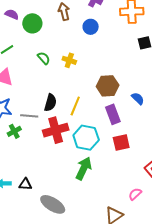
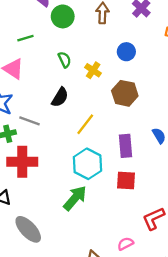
blue circle: (91, 27) -> (126, 52), moved
brown hexagon: (108, 86) -> (125, 93), moved
black semicircle: (50, 103) -> (60, 97), moved
red cross: (56, 130) -> (22, 162), moved

